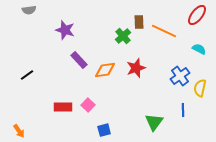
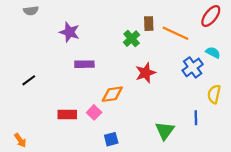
purple rectangle: (79, 60) -> (84, 64), turned -48
orange diamond: (105, 70) -> (112, 94), moved
blue cross: (180, 76) -> (193, 67), moved

